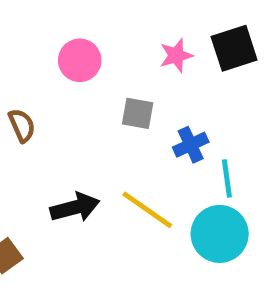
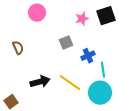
pink circle: (80, 60) -> (37, 13), moved
gray square: (138, 113) -> (66, 43), turned -32

